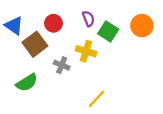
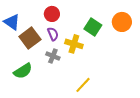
purple semicircle: (88, 19) -> (53, 34), moved
red circle: (53, 23) -> (52, 14), moved

